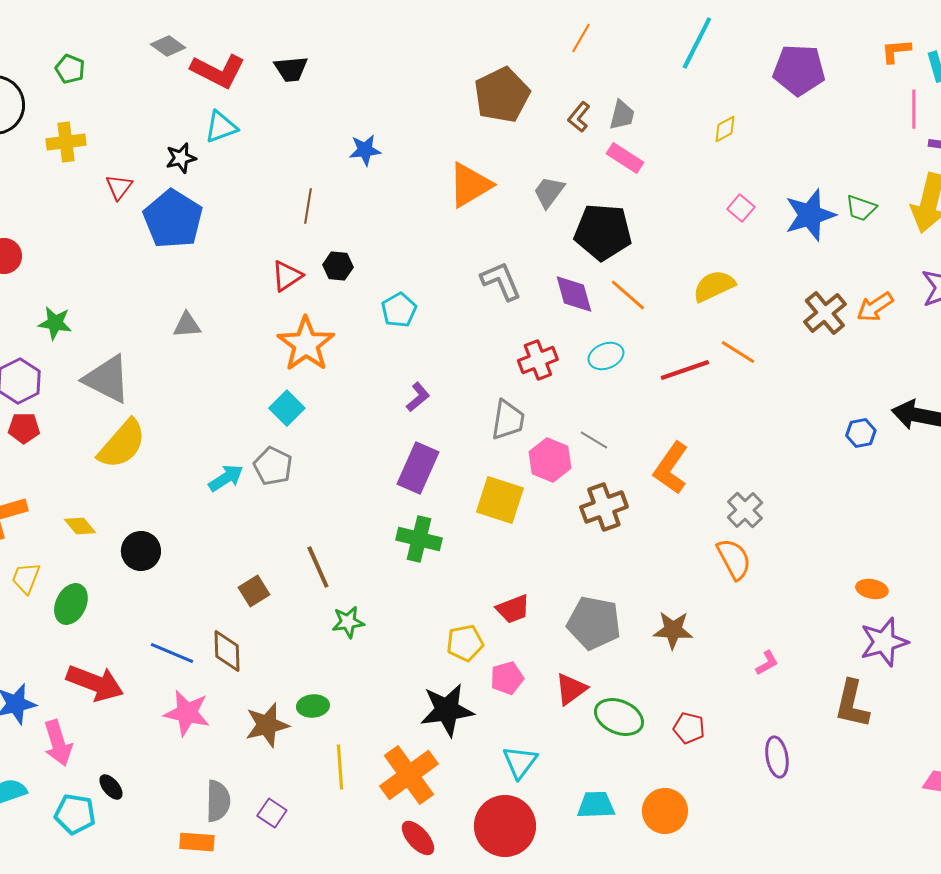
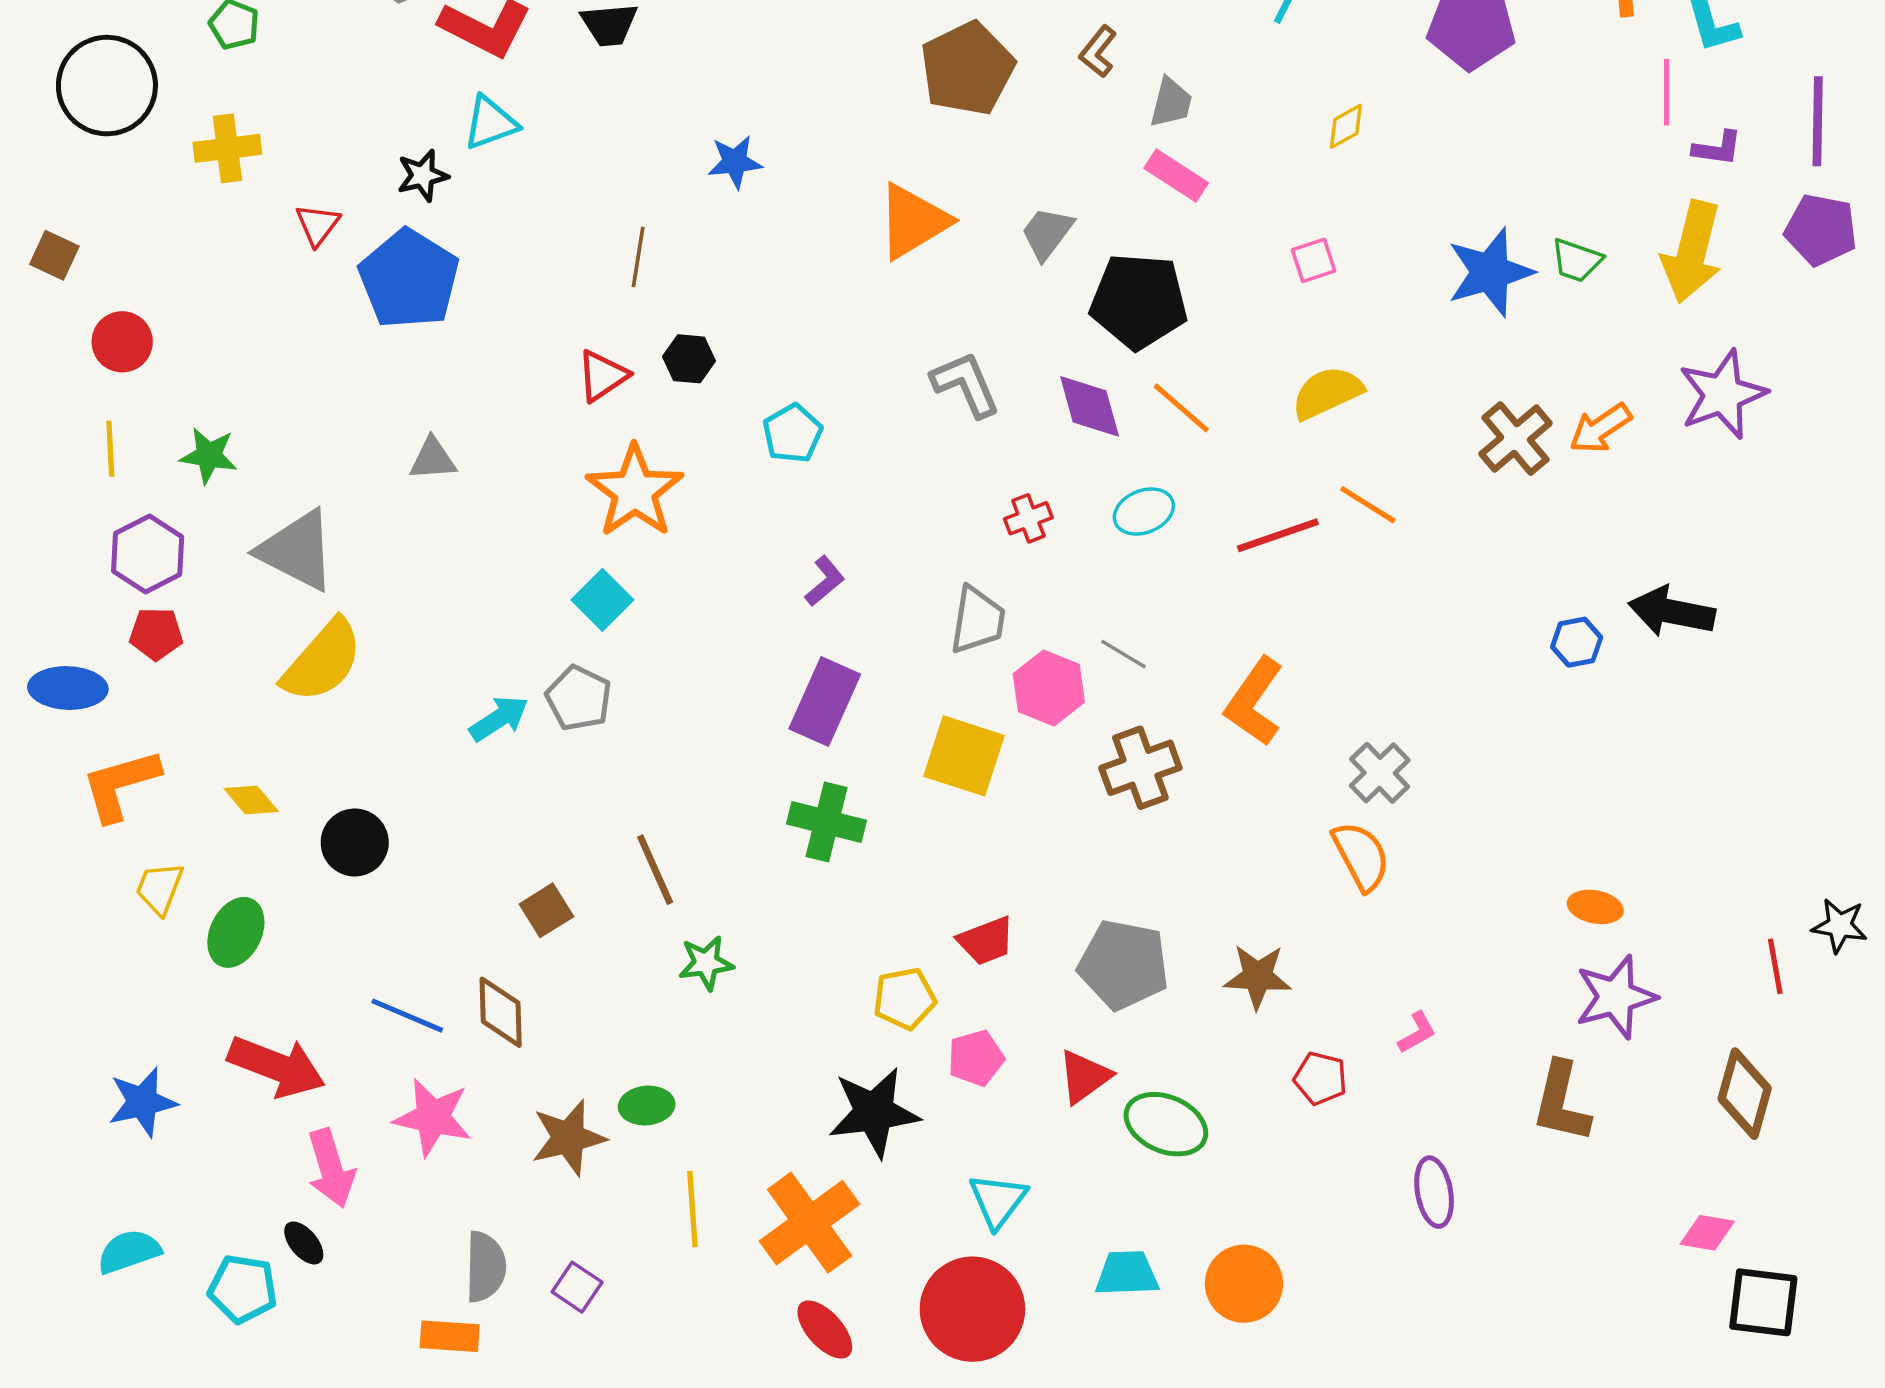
brown L-shape: (579, 117) -> (1098, 52), moved
pink square: (741, 208) -> (1314, 260), moved, turned 32
red cross: (538, 360) -> (1028, 518), size x0.7
red pentagon: (689, 728) -> (1320, 1078), moved
pink arrow: (58, 743) -> (331, 1168), moved

